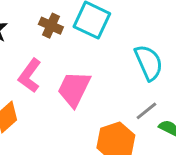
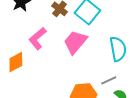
pink trapezoid: (74, 89) -> (75, 42), moved

